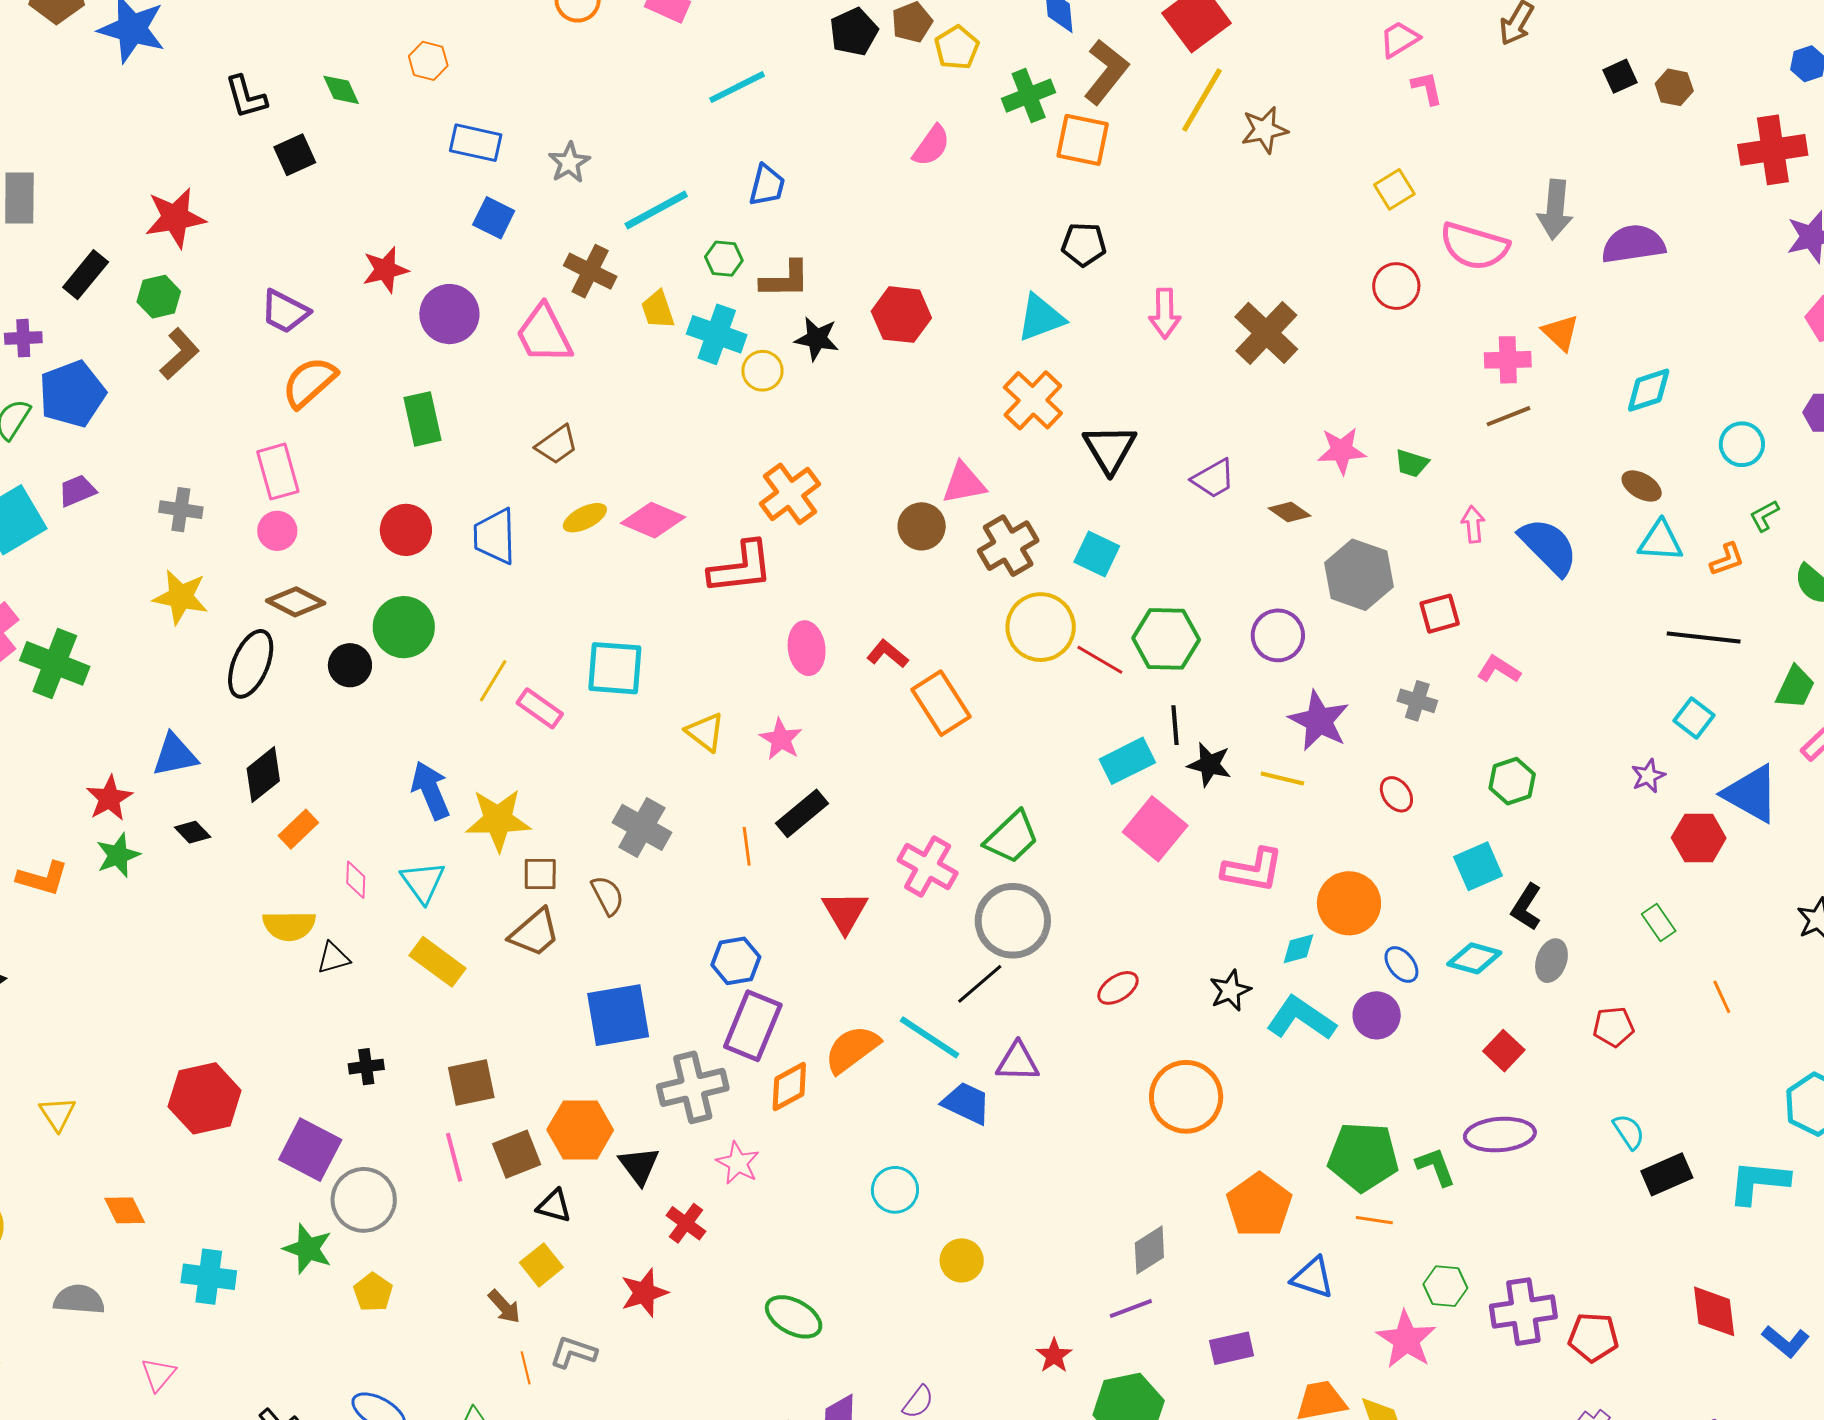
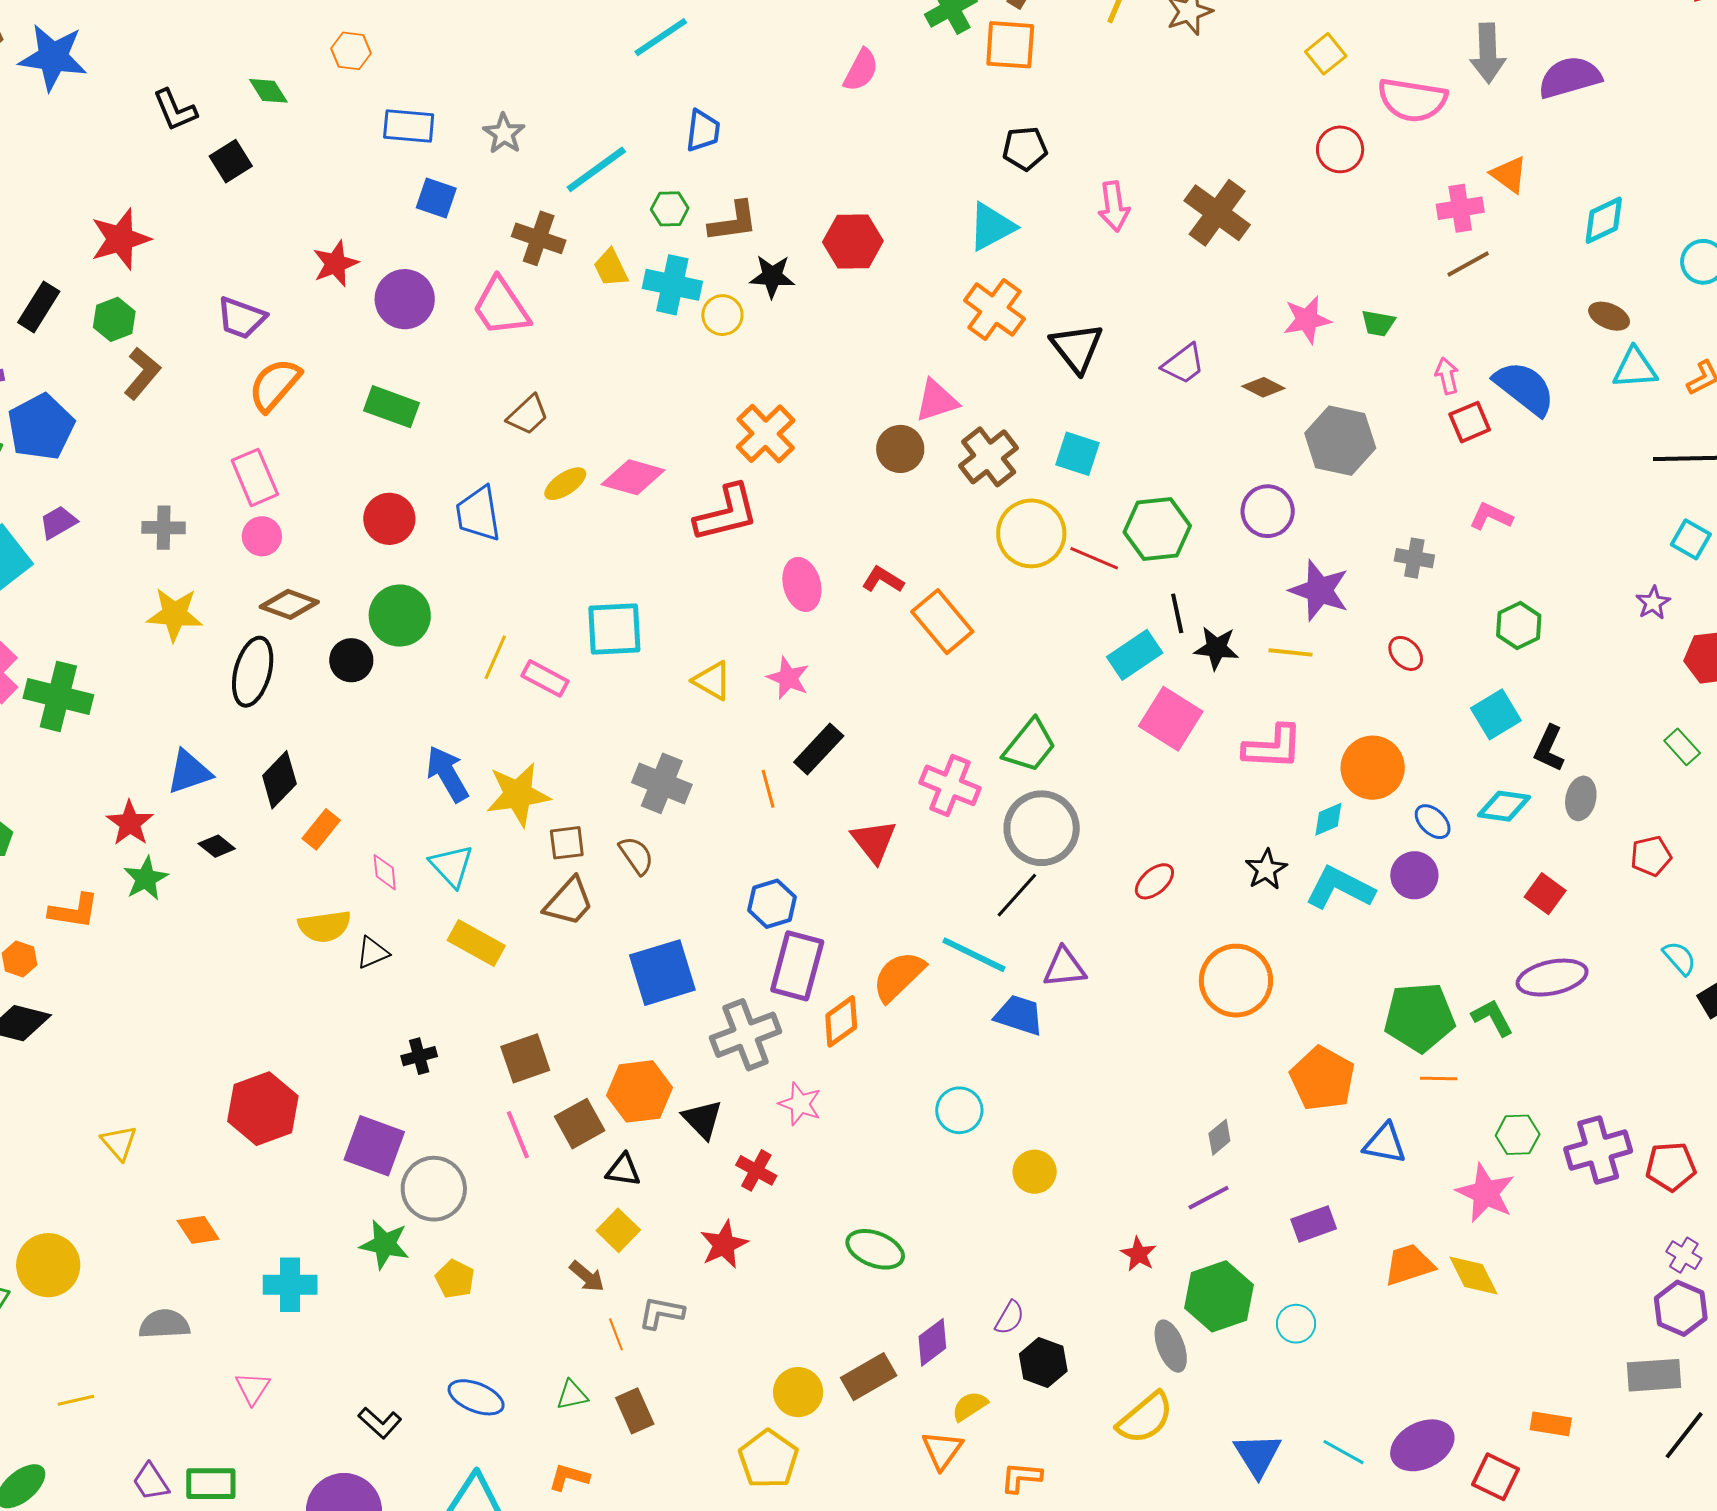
green rectangle: (422, 419) -> (391, 407), turned -50
red square: (1440, 614) -> (1470, 422), moved
gray diamond: (1149, 1250) -> (1219, 1137), size x0.7

